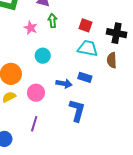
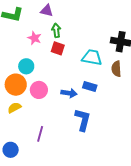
red square: (86, 25) -> (58, 48), moved
cyan circle: (43, 56) -> (26, 66), moved
pink circle: (36, 93) -> (39, 90), moved

